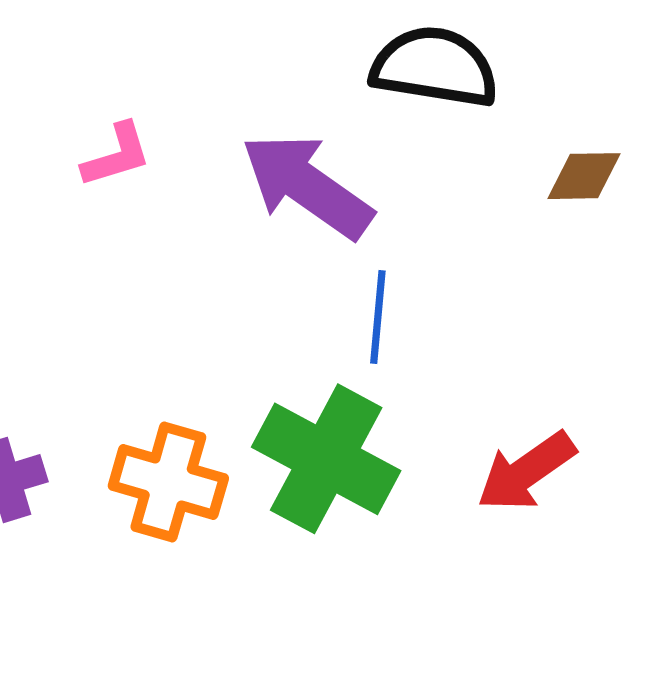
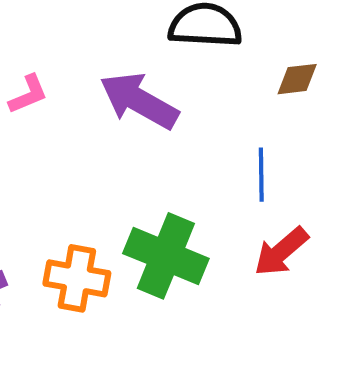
blue line: (378, 317) -> (261, 175), moved

